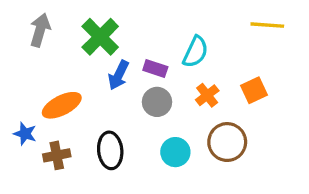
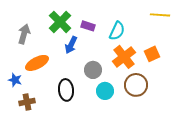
gray arrow: (40, 30) -> (24, 34), moved
purple rectangle: (155, 69) -> (88, 26), moved
orange cross: (207, 95) -> (124, 57), size x1.6
gray circle: (157, 102) -> (93, 70), moved
brown cross: (57, 155) -> (27, 102), moved

